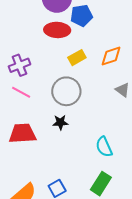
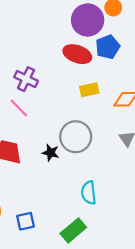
blue pentagon: (81, 16) -> (108, 47), turned -30
purple cross: (19, 65) -> (26, 79), turned 30
gray circle: (66, 91) -> (76, 137), moved

